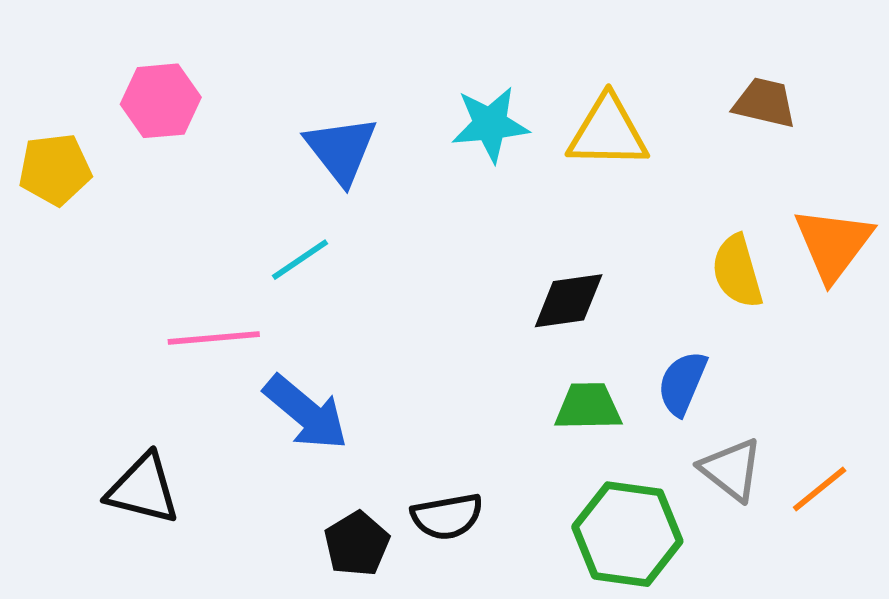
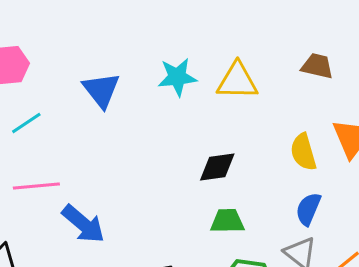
cyan line: (300, 260) -> (26, 123), moved
blue semicircle: (682, 383) -> (308, 209), moved

